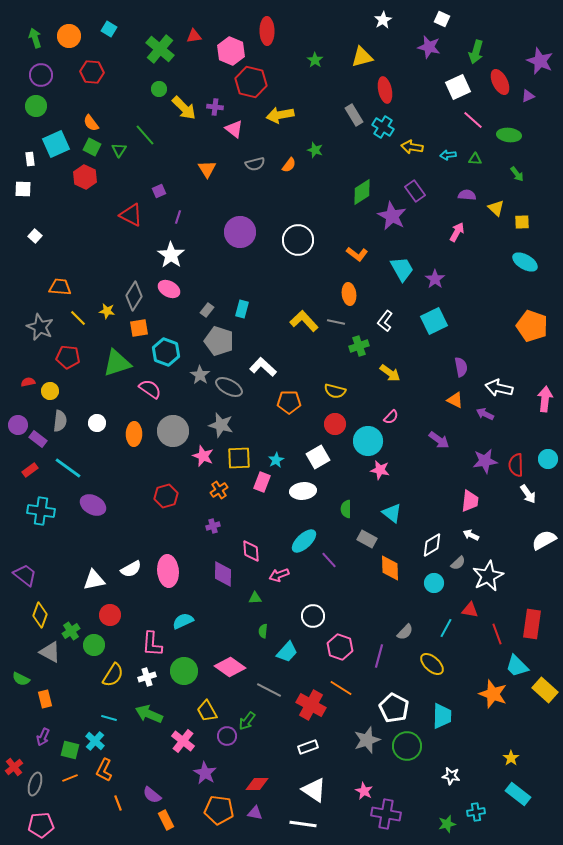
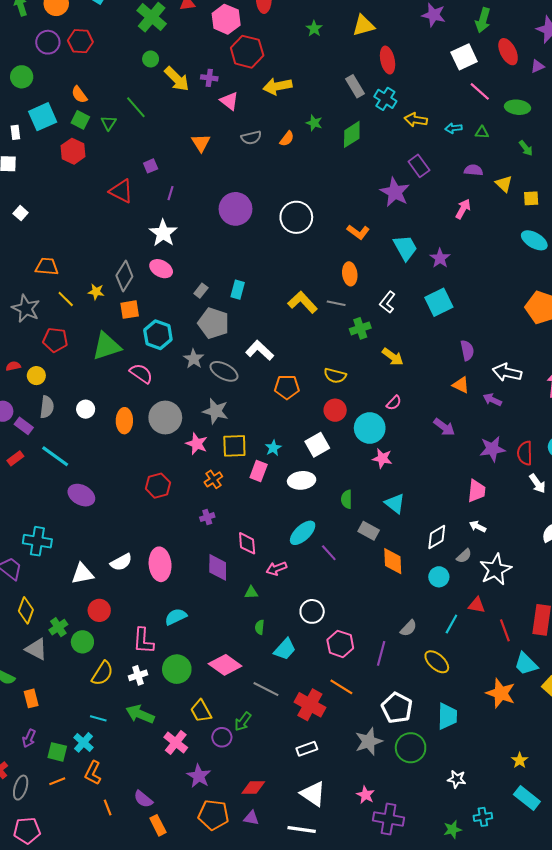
purple circle: (41, 75) -> (48, 42), moved
green diamond: (362, 192) -> (352, 134), moved
cyan cross: (41, 511) -> (37, 541), moved

